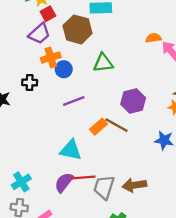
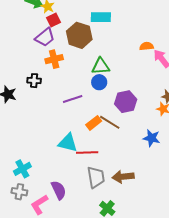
blue circle: (64, 69) -> (99, 82), moved
red line: (83, 178) -> (87, 152), moved
purple semicircle: (64, 182) -> (59, 190), moved, turned 114
gray trapezoid: (104, 187) -> (96, 177), turned 150

